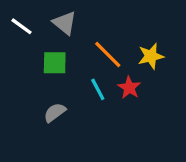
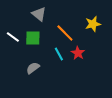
white line: (22, 26) -> (13, 37), moved
yellow star: (151, 56) -> (93, 24), moved

